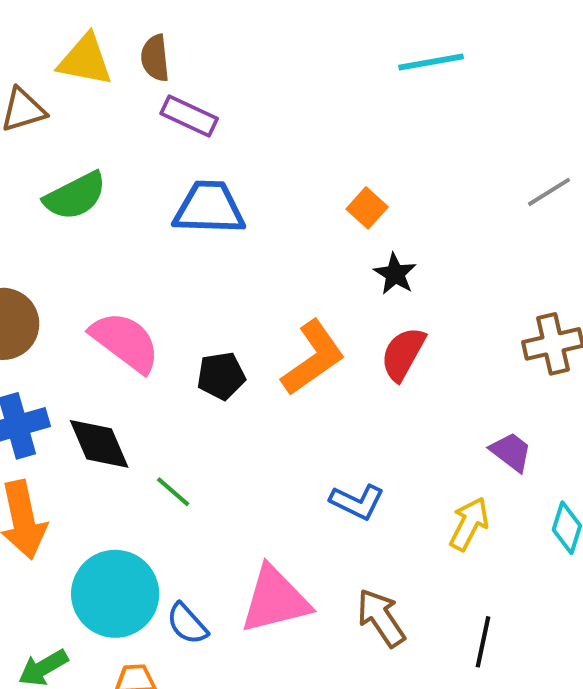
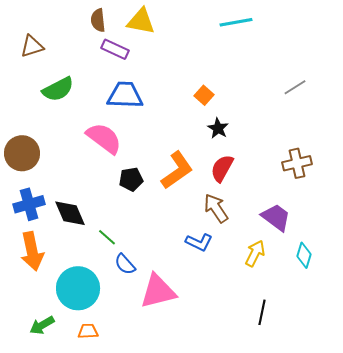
yellow triangle: (85, 60) -> (141, 21), moved
pink semicircle: (125, 342) -> (104, 138), moved
purple trapezoid: (511, 452) -> (276, 217), size x1.4
brown arrow: (381, 618) -> (216, 208), moved
blue semicircle: (187, 624) -> (125, 264), moved

